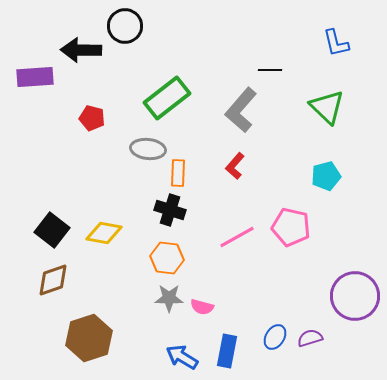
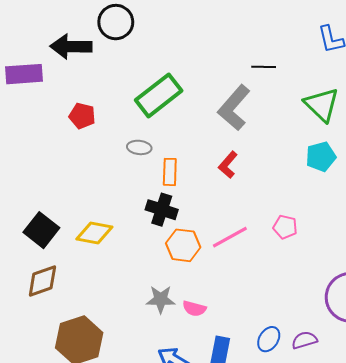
gray ellipse: (148, 149) -> (139, 147), size x0.7
cyan pentagon: (326, 176) -> (321, 157), moved
pink pentagon: (291, 227) -> (285, 227), size x0.6
orange hexagon: (167, 258) -> (183, 245), moved

